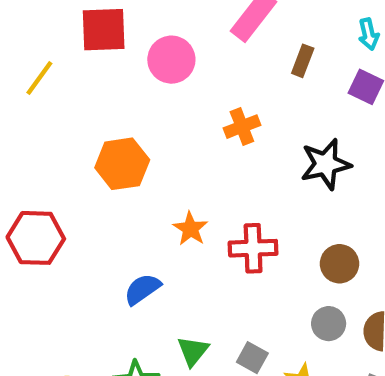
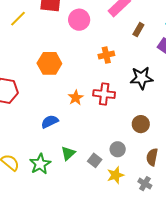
red cross: (253, 248) -> (104, 94), moved
gray circle: (329, 324) -> (118, 149), moved

